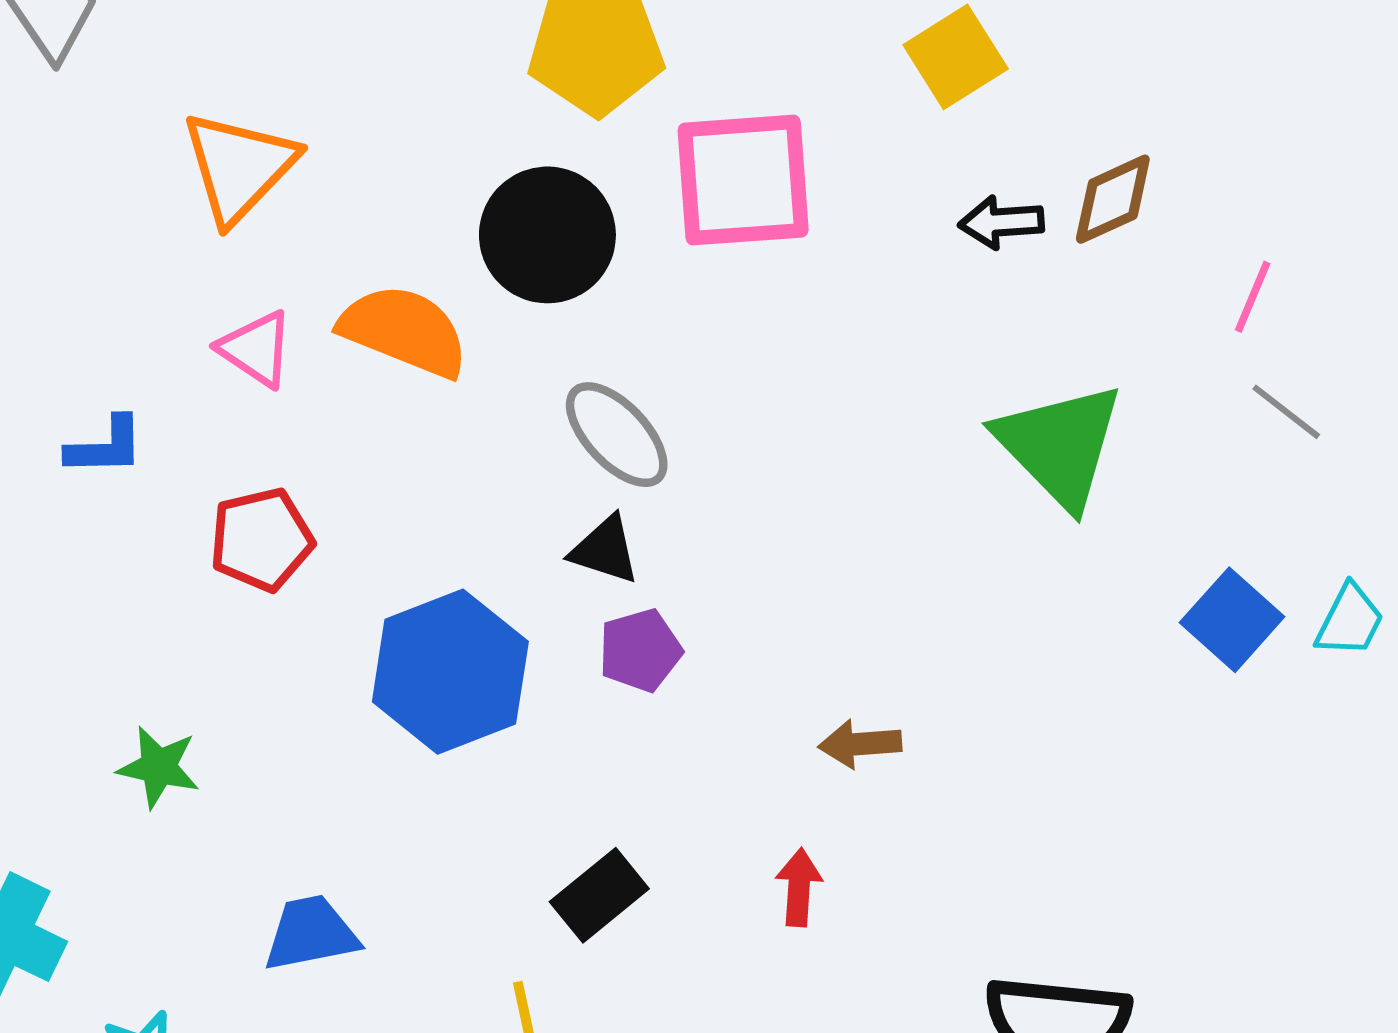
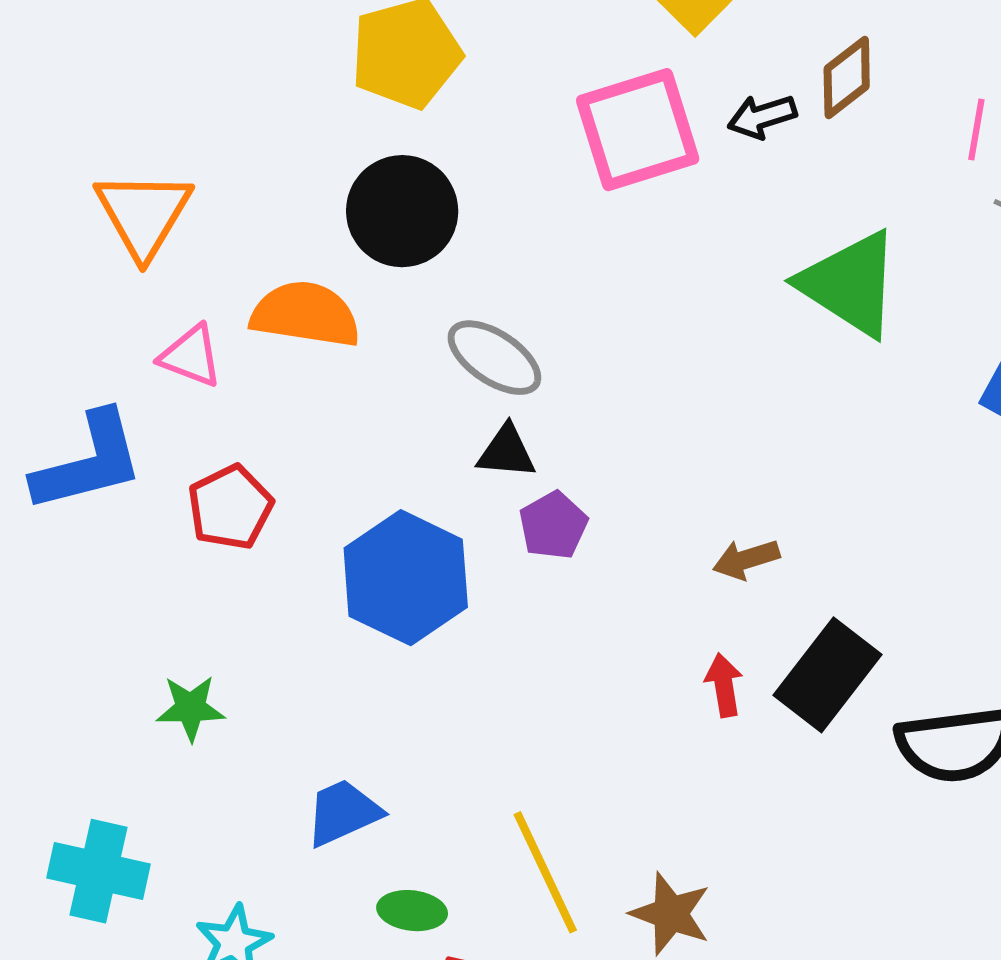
pink square: (743, 180) -> (638, 130), moved
blue L-shape: (105, 446) -> (88, 462), size x1.8
black rectangle: (599, 895) -> (827, 675), moved, size x1.4

